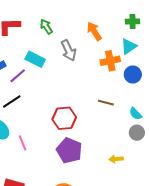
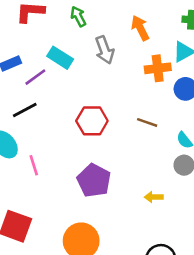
red hexagon: (64, 118) -> (92, 121), moved

